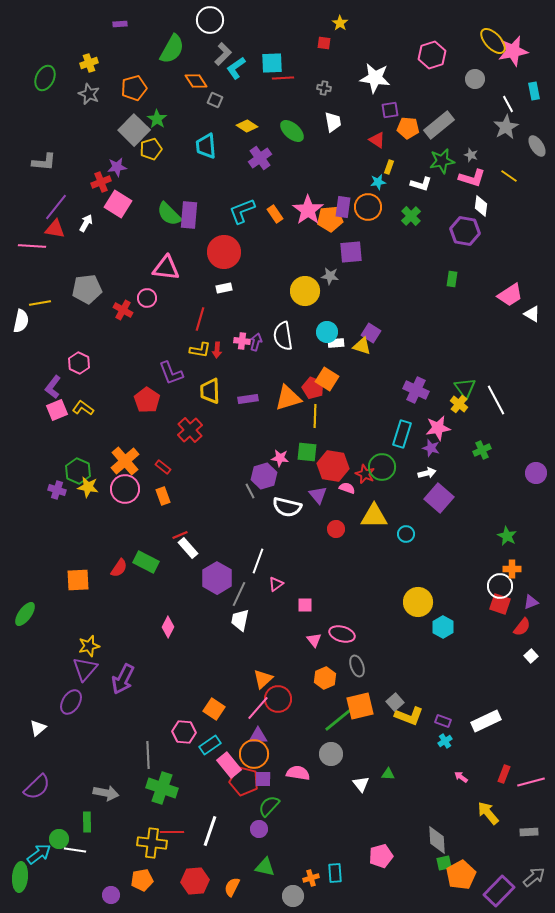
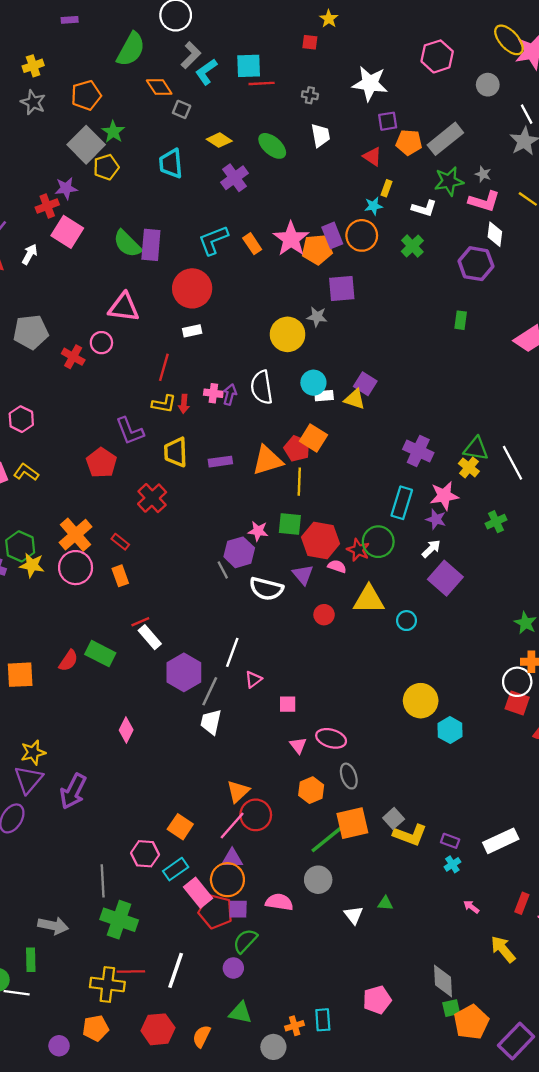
purple rectangle: (343, 207) -> (332, 235), turned -30
green triangle: (465, 388) -> (476, 449), turned -45
white arrow: (427, 473) -> (431, 549), turned -30

